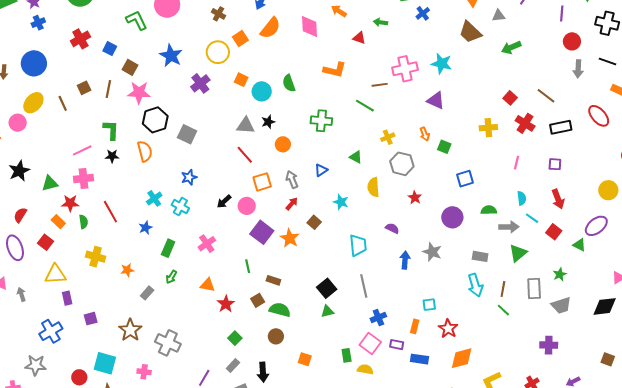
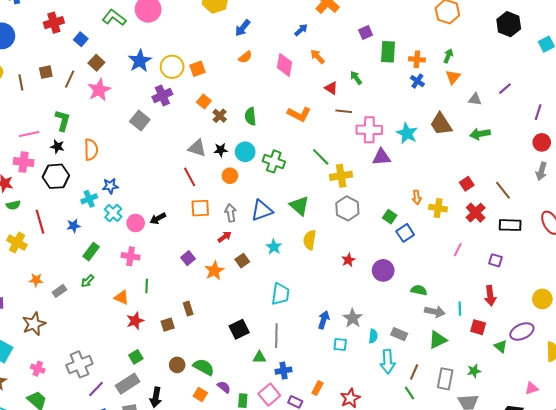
blue cross: (423, 13) -> (417, 81), moved, turned -32
brown cross: (218, 14) -> (220, 116), moved
green L-shape: (137, 20) -> (114, 18), turned -40
green arrow: (380, 22) -> (356, 78), turned 32
orange semicircle: (270, 28) -> (245, 57), size x0.6
brown trapezoid: (470, 32) -> (441, 124), moved
orange square: (240, 39) -> (198, 69), moved
yellow circle: (218, 52) -> (172, 67), moved
brown line: (380, 85) -> (344, 111), moved
cyan circle: (262, 91) -> (245, 152), moved
pink star: (139, 93) -> (99, 90), turned 30
purple triangle: (436, 100) -> (381, 157), moved, turned -42
black hexagon: (155, 120) -> (56, 176), moved
gray square: (187, 134) -> (140, 121), moved
orange arrow: (425, 134) -> (417, 197), moved
yellow cross: (388, 137) -> (341, 176), moved, size x1.5
green triangle: (356, 157) -> (299, 206), size x1.5
gray hexagon: (402, 164) -> (347, 208), moved
blue triangle: (321, 170) -> (262, 210), size x1.6
blue star: (189, 177) -> (110, 186), moved
blue square: (465, 179) -> (405, 233), moved, turned -30
cyan semicircle: (522, 198) -> (373, 336), moved
pink circle: (247, 206) -> (136, 223), moved
red line: (110, 212) -> (40, 222), moved
purple circle: (452, 217) -> (383, 270), moved
cyan line: (532, 218) -> (460, 309), turned 40
green semicircle: (83, 222) -> (13, 205), turned 72
purple semicircle: (392, 228) -> (224, 387), moved
purple square: (262, 232) -> (188, 258), size x0.6
red square: (554, 232) -> (478, 327), turned -35
pink cross: (207, 244) -> (131, 256), turned 30
green line: (248, 266) -> (147, 286), moved
orange star: (127, 270) -> (36, 280), moved
brown rectangle: (273, 280) -> (188, 309), turned 40
cyan square: (429, 305) -> (340, 344), moved
green semicircle: (280, 310) -> (204, 367), moved
green triangle: (327, 311) -> (259, 357), moved
gray cross: (168, 343) -> (79, 364), moved, turned 30
gray rectangle: (233, 366) -> (128, 384), size x1.6

